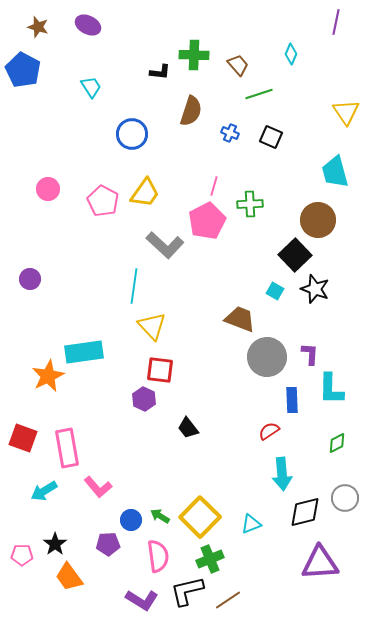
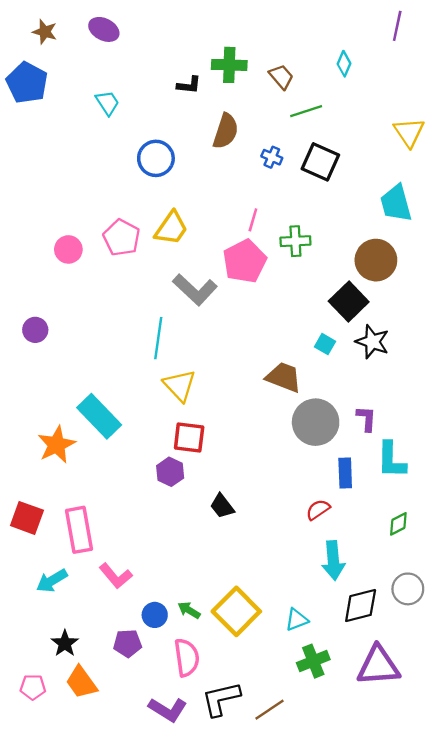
black square: (271, 137) -> (320, 162), size x1.4
pink circle: (48, 189) -> (68, 249), moved
cyan rectangle: (84, 352) -> (99, 416), turned 54
pink pentagon: (22, 555) -> (33, 687), moved
green cross: (210, 559) -> (313, 661), moved

